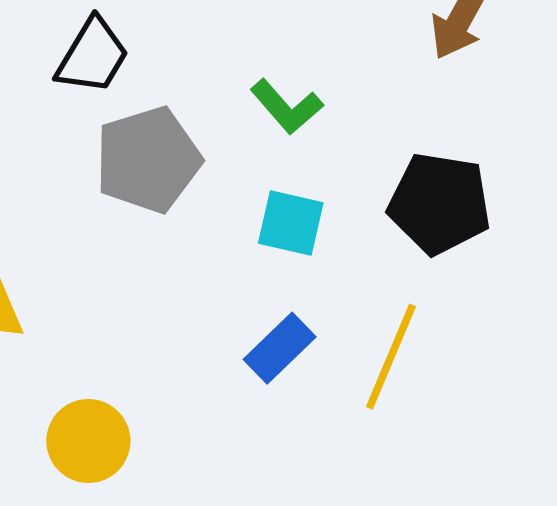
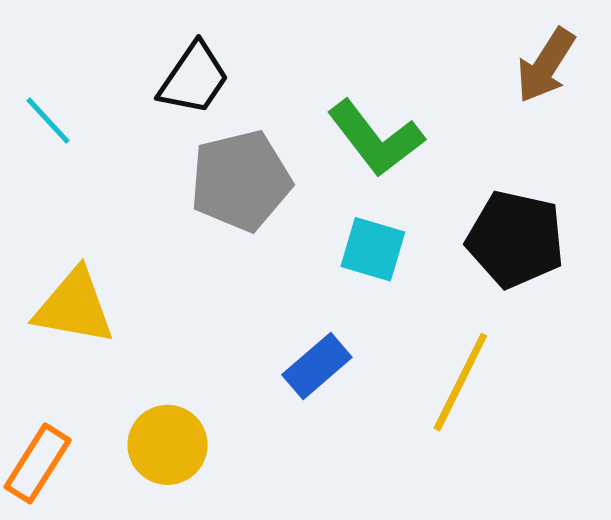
green L-shape: (287, 107) -> (376, 138), size x1.4
blue rectangle: (280, 348) -> (317, 366), moved

